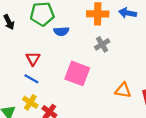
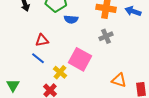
red triangle: (33, 59) -> (42, 40), turned 40
yellow cross: (30, 102) -> (60, 72), moved

